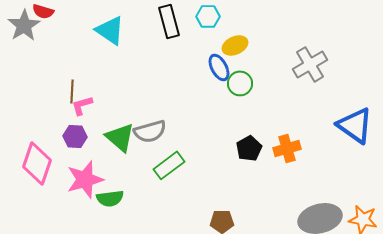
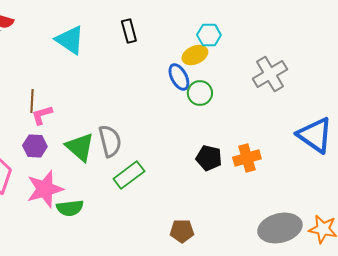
cyan hexagon: (208, 16) -> (209, 35), moved
black rectangle: (169, 21) -> (129, 31), size x0.7
gray semicircle: (150, 131) -> (110, 141), turned -88
black pentagon: (249, 148) -> (209, 158), turned -30

